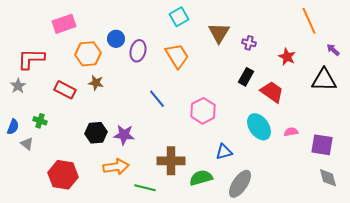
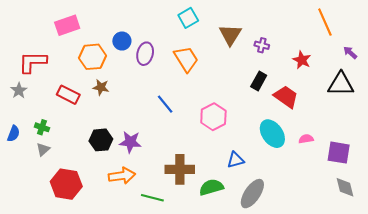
gray triangle: (27, 144) -> (43, 149), moved, turned 40

